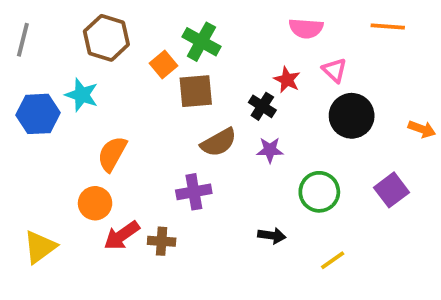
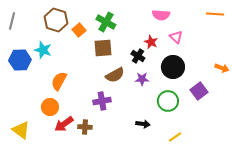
orange line: (388, 26) -> (215, 14), moved
orange square: (163, 64) -> (79, 30), moved
black circle: (352, 116) -> (173, 67), moved
purple square: (392, 190) -> (199, 91), moved
yellow triangle: (40, 247) -> (21, 130), turned -48

